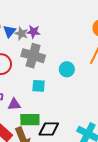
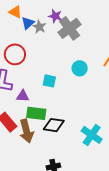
purple star: (33, 32) -> (55, 16), moved
gray cross: (33, 56) -> (70, 28), moved, turned 30

